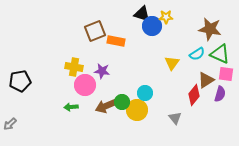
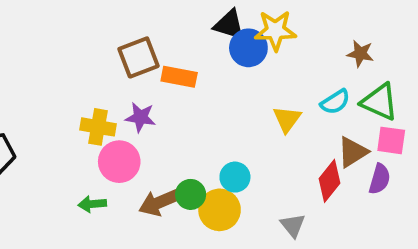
yellow star: (166, 17) -> (275, 30), size x1.5
brown star: (210, 29) -> (360, 54), size x0.6
purple star: (102, 71) -> (140, 117), moved

